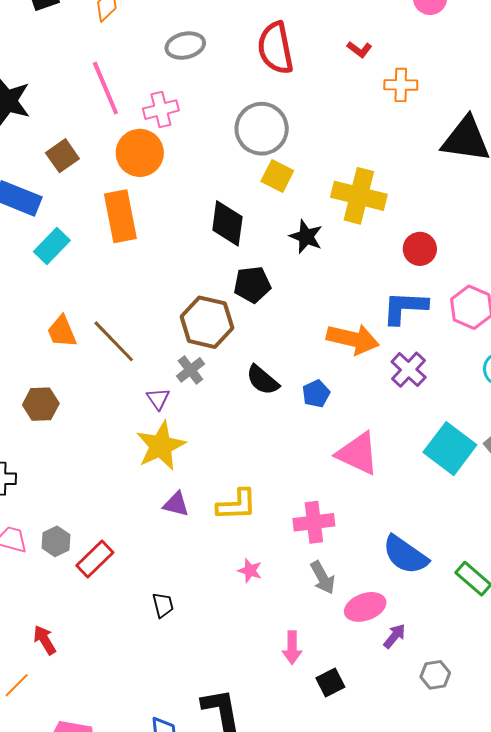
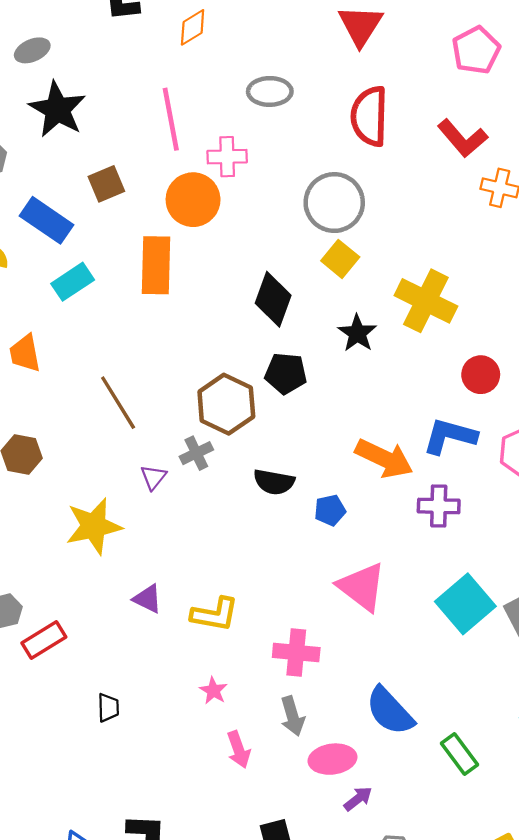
red L-shape: (359, 49) -> (462, 138), size x1.8
orange trapezoid: (62, 331) -> (25, 353), moved
purple cross: (409, 370) -> (439, 506), turned 36
black semicircle: (263, 380) -> (274, 482), turned -42
yellow star: (161, 446) -> (94, 526), moved
pink arrow: (292, 648) -> (239, 750), moved, turned -32

